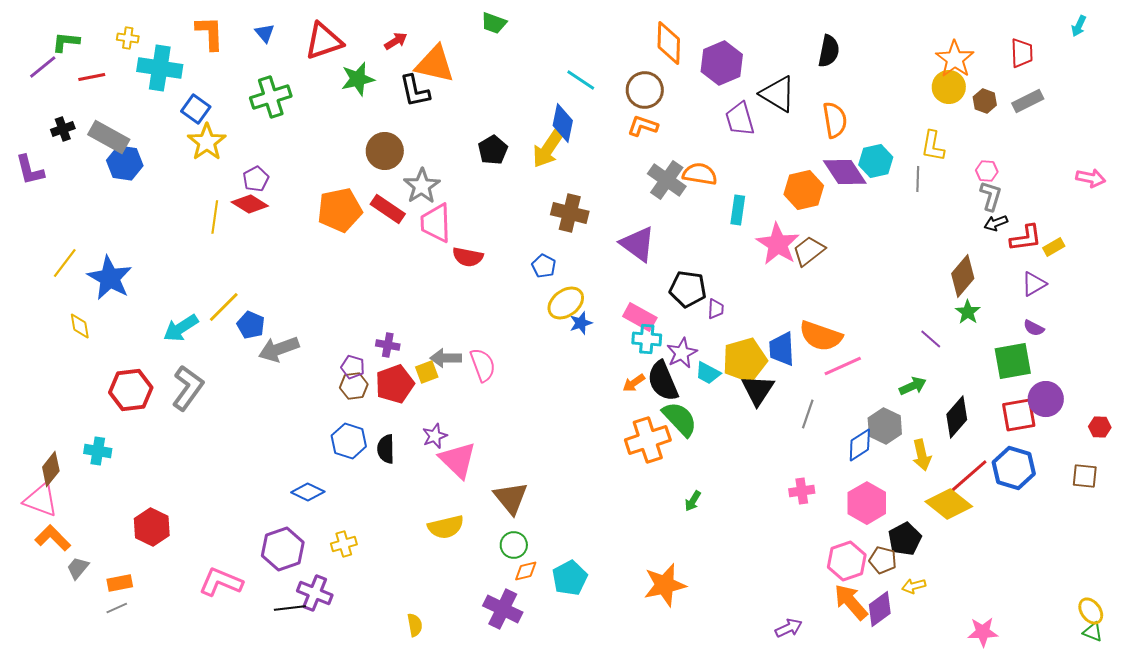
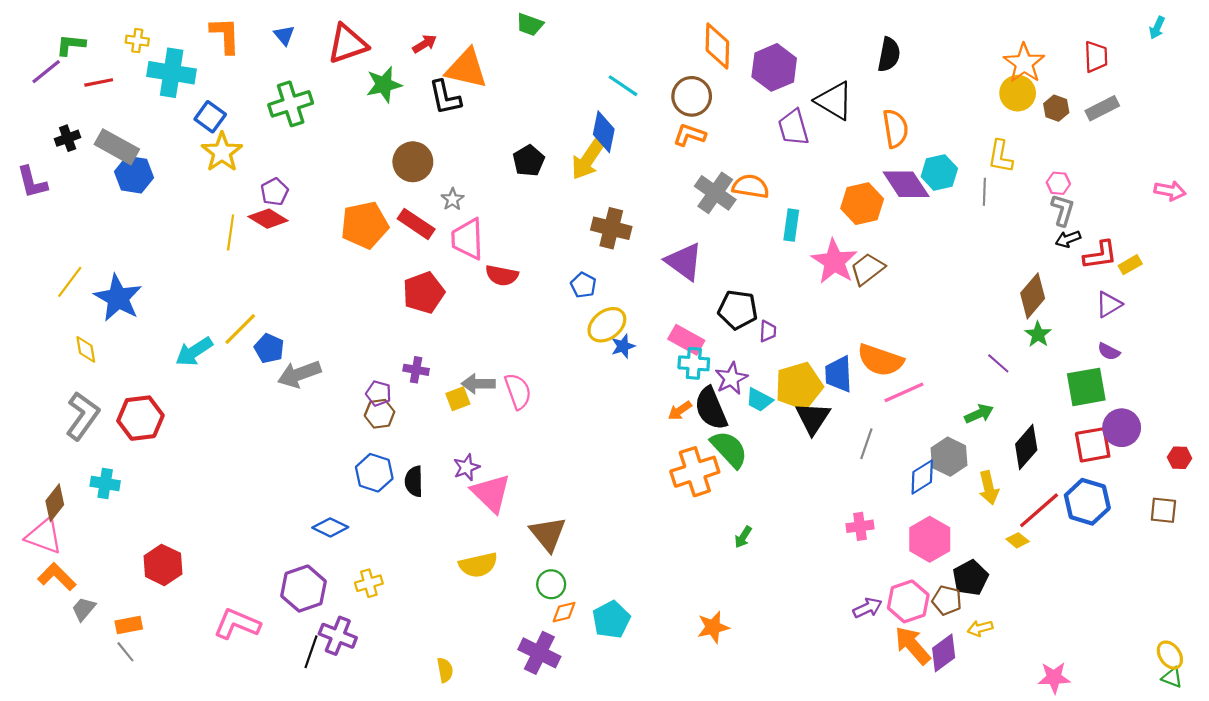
gray star: (422, 186) -> (453, 199), size x0.6
red pentagon: (395, 384) -> (424, 293), moved
gray L-shape: (188, 388) -> (83, 416), moved
yellow diamond: (949, 504) -> (1018, 540), size x0.5
orange star: (665, 585) -> (713, 627), size x0.7
gray line: (117, 608) -> (125, 652), turned 75
black line: (290, 608) -> (311, 652), turned -64
purple arrow: (789, 628) -> (867, 608), moved

